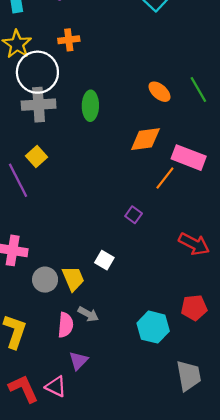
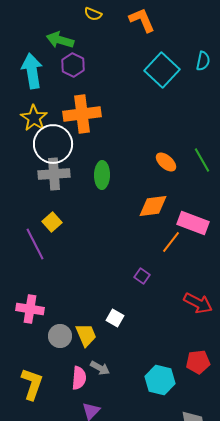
orange cross: (69, 40) -> (82, 114), size x1.8

